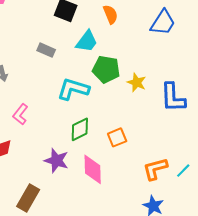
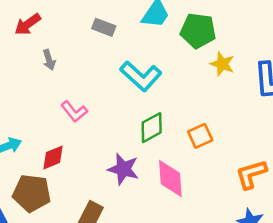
green pentagon: (106, 69) -> (198, 31), moved
cyan L-shape: (73, 89) -> (141, 76), turned -152
pink L-shape: (20, 114) -> (74, 111), turned -75

